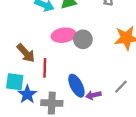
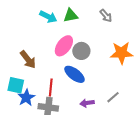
pink ellipse: (64, 35) -> (64, 46), turned -50
red line: (45, 68) -> (51, 87), moved
blue ellipse: (76, 86) -> (74, 74), moved, turned -30

